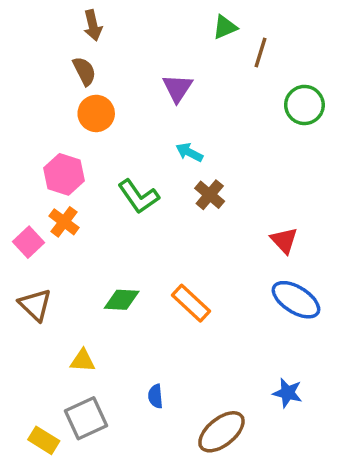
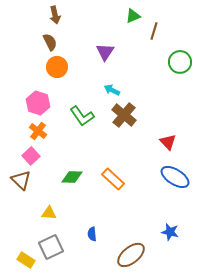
brown cross: (210, 195) -> (124, 115), size x1.4
pink square: (28, 242) -> (31, 156), moved

